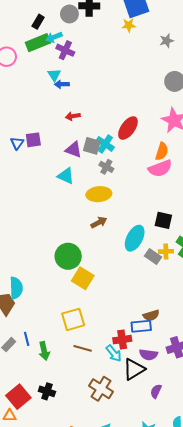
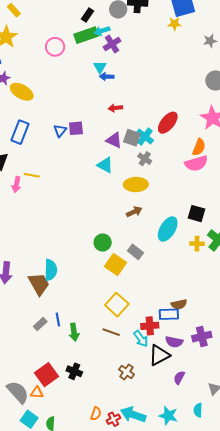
purple cross: (65, 50) -> (112, 44), turned 30
green circle: (68, 256) -> (103, 243), size x0.7
gray rectangle: (153, 256) -> (135, 252), moved
yellow square: (73, 319) -> (117, 305), moved, turned -35
brown cross: (101, 389) -> (126, 372), size x0.7

